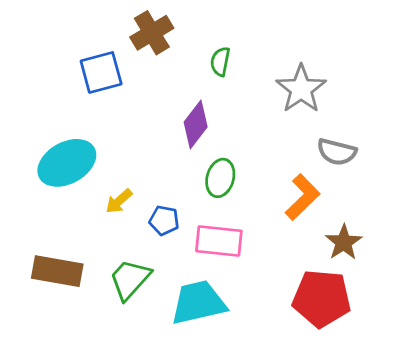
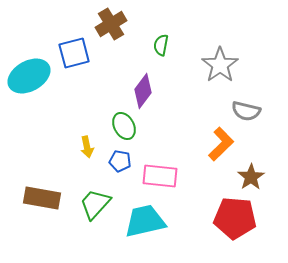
cyan ellipse: (67, 163) -> (29, 76), moved
green ellipse: (220, 178) -> (124, 126), moved, turned -44
yellow arrow: (119, 201) -> (87, 147), turned -60

